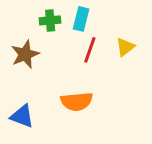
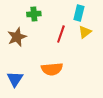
cyan rectangle: (81, 19) -> (79, 13), moved
blue triangle: (22, 116) -> (15, 79), turned 42

